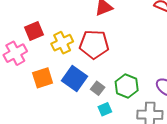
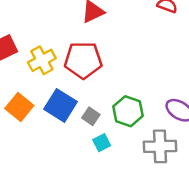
orange square: (43, 78) -> (19, 107), turned -30

